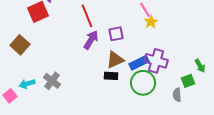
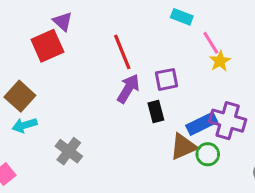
brown triangle: (115, 60) -> (183, 147), moved
black rectangle: (111, 76) -> (156, 111), moved, turned 72
green circle: (143, 83) -> (208, 154), size x0.6
cyan arrow: (27, 84) -> (24, 125), moved

